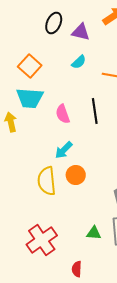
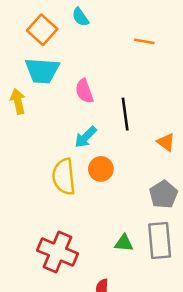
cyan semicircle: (79, 62) -> (80, 17), moved, turned 98
black line: (95, 111) -> (125, 114), moved
red cross: (42, 240) -> (57, 252), turned -32

